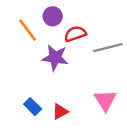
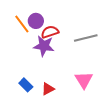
purple circle: (53, 16) -> (36, 21), moved
red semicircle: (75, 34) -> (50, 32), moved

